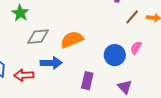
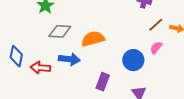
pink semicircle: (136, 48) -> (156, 48), moved

